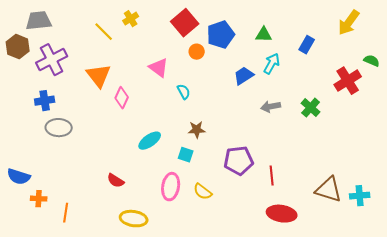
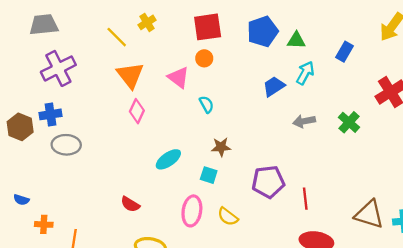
red square: (185, 23) -> (208, 27), turned 32
blue pentagon: (221, 35) -> (263, 31), moved
brown hexagon: (18, 47) -> (20, 127), moved
orange circle: (197, 52) -> (204, 58), moved
orange triangle: (99, 76) -> (130, 75), moved
blue semicircle: (19, 177) -> (21, 200), size x0.6

